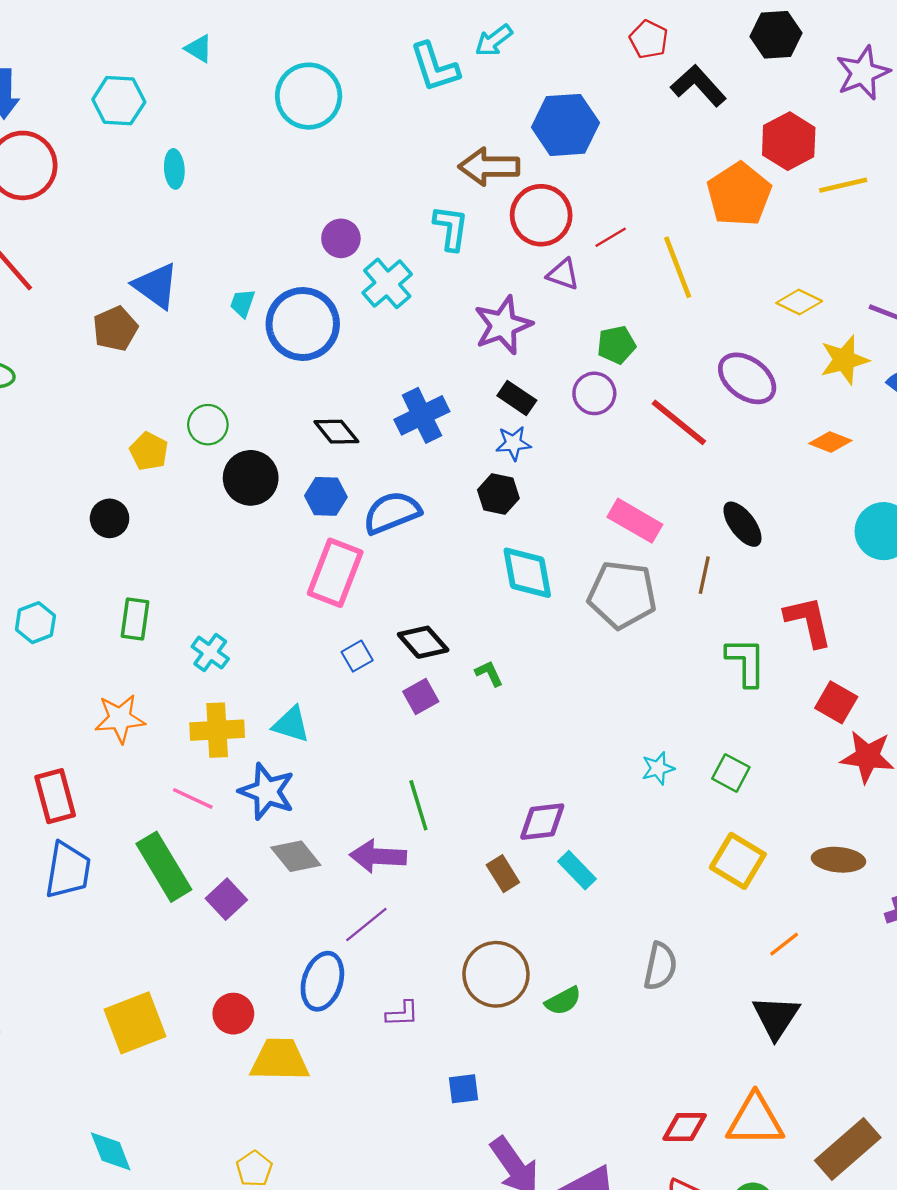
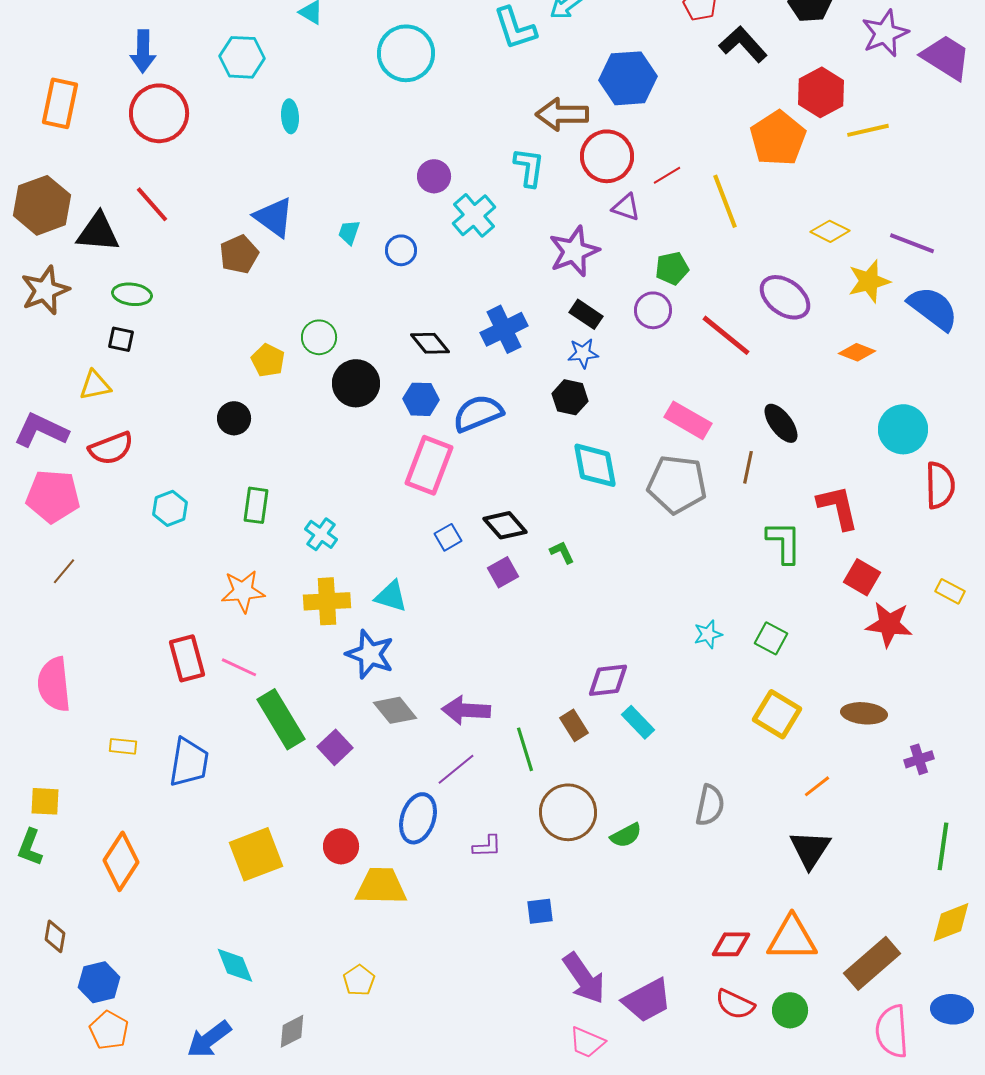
blue circle: (303, 324) -> (401, 250), size x0.5
pink line: (193, 798) -> (239, 667), moved
green line: (418, 805) -> (525, 749), moved
blue trapezoid: (68, 870) -> (189, 762), moved

